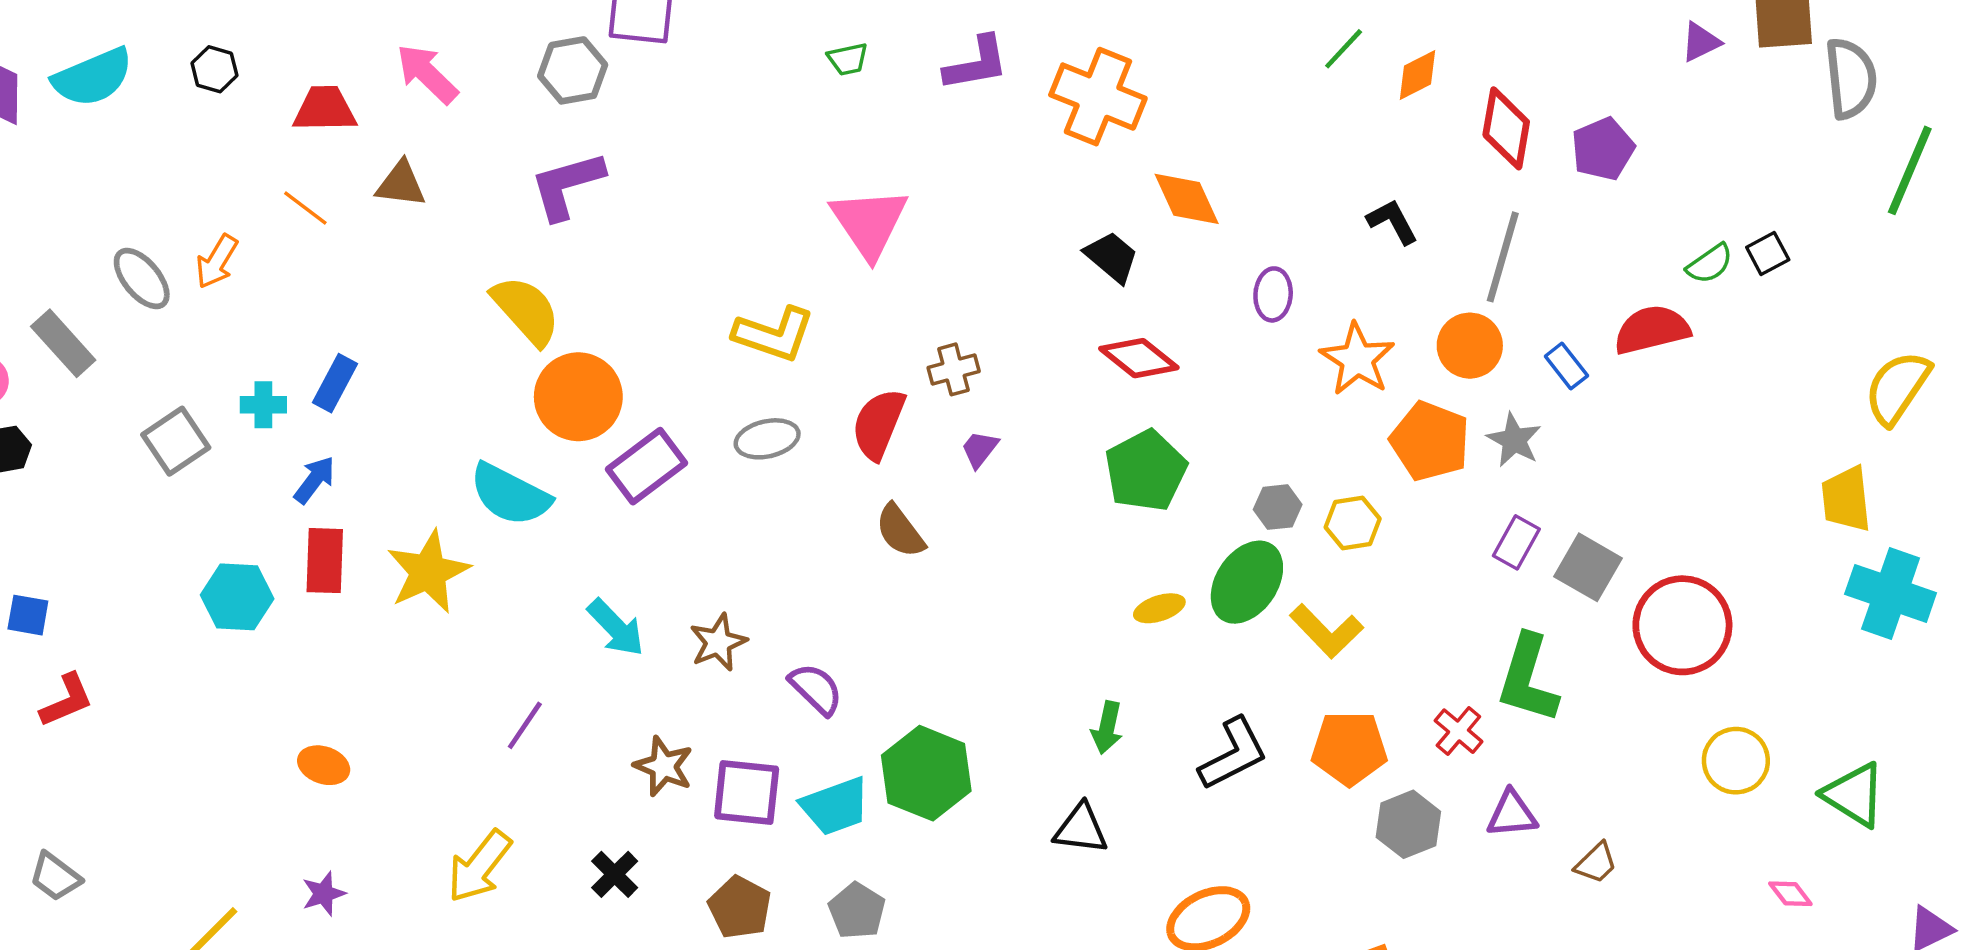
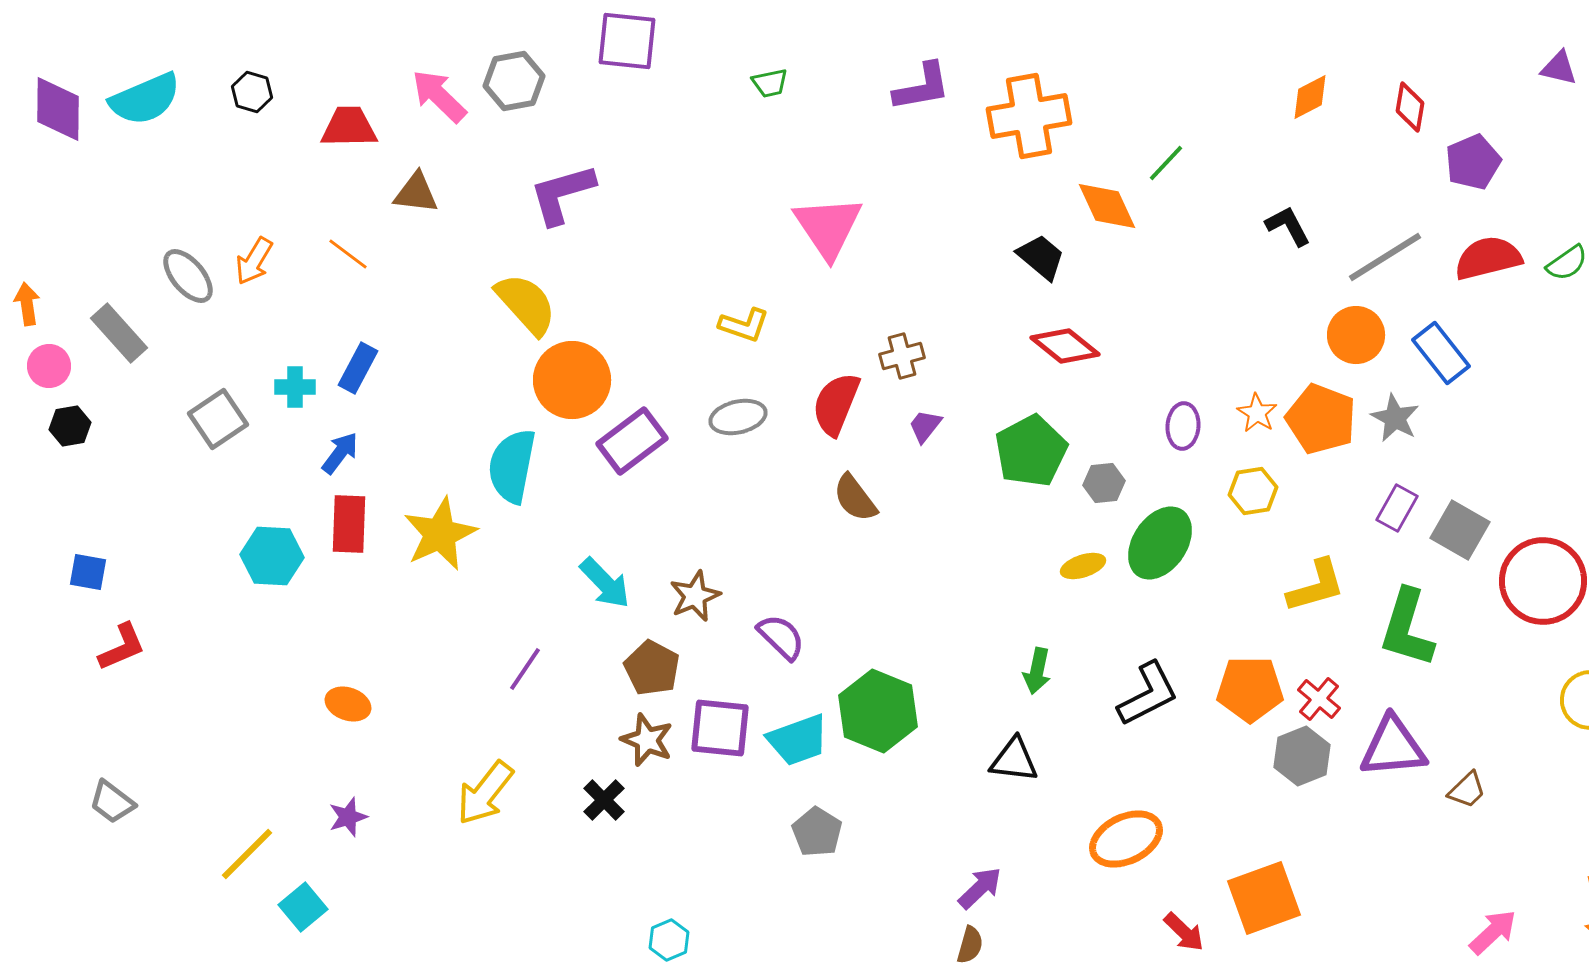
purple triangle: (1701, 42) -> (1559, 68), turned 39
green line: (1344, 49) -> (1166, 163), moved
green trapezoid: (848, 59) -> (770, 83), moved
gray hexagon: (573, 70) -> (514, 81), moved
orange cross: (1098, 97) -> (1029, 116), turned -32
red diamond: (1506, 128) -> (1410, 107), moved, size x0.7
orange line: (305, 208) -> (348, 254), moved
gray line: (1503, 257) -> (1385, 257), turned 42
purple ellipse: (1273, 294) -> (1183, 426), moved
red semicircle: (1652, 330) -> (1488, 258), moved
yellow L-shape: (774, 334) -> (744, 325), size x0.7
orange star: (1357, 359) -> (1257, 413), moved, size x0.6
blue rectangle: (1566, 366) -> (1441, 353), size x1.5
green pentagon: (1146, 471) -> (1031, 451), moved
cyan semicircle: (510, 495) -> (512, 466), turned 74
gray hexagon: (1278, 507) -> (1104, 483), moved
yellow L-shape: (1327, 631) -> (1316, 586), moved, turned -62
red cross: (1458, 731) -> (1319, 699), moved
brown star: (664, 766) -> (647, 740), moved
purple triangle: (1512, 814) -> (1393, 747), size x1.5
brown pentagon: (740, 907) -> (652, 668), moved

